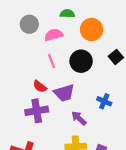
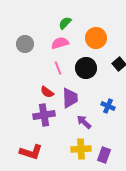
green semicircle: (67, 14) -> (65, 23), moved, turned -48
gray circle: (29, 24) -> (25, 44), moved
purple trapezoid: (64, 93) -> (70, 98), turned -75

